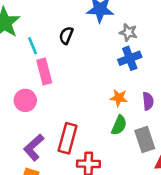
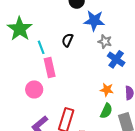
gray star: (128, 32) -> (105, 42), moved
blue cross: (130, 58) -> (116, 59), turned -36

